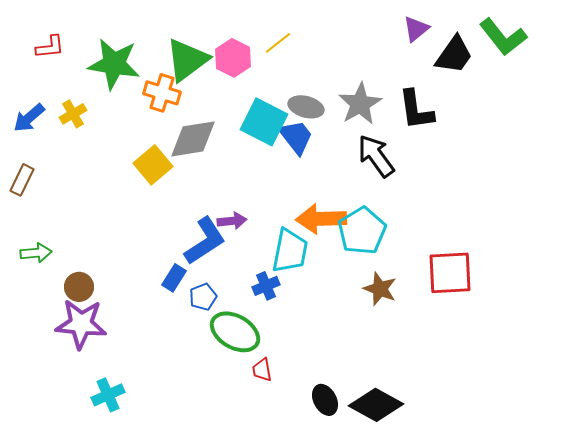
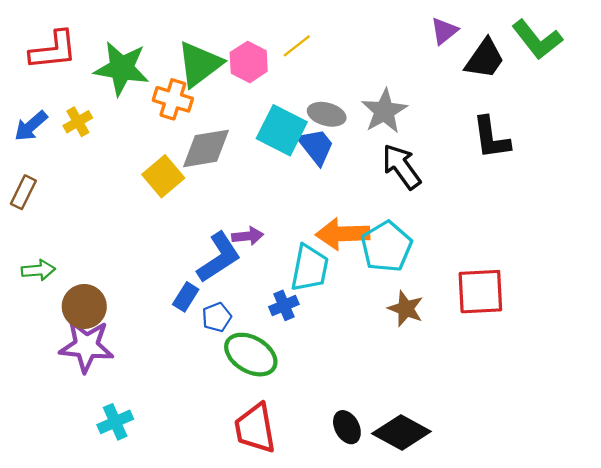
red L-shape: (50, 47) -> (53, 50), size x1.6
black L-shape: (416, 110) -> (491, 138), moved
brown circle: (79, 287) -> (84, 306), size x1.4
red trapezoid: (262, 370) -> (255, 428), moved, size x2.0

